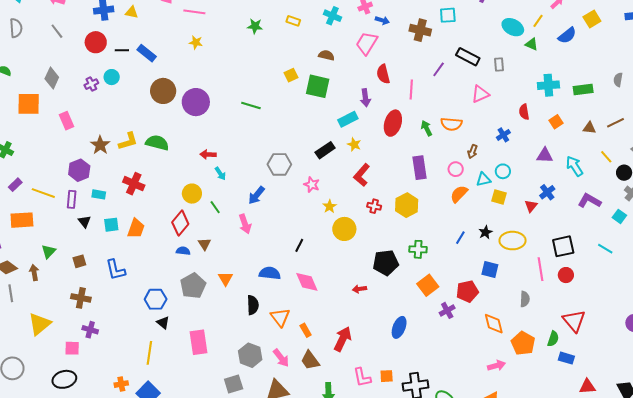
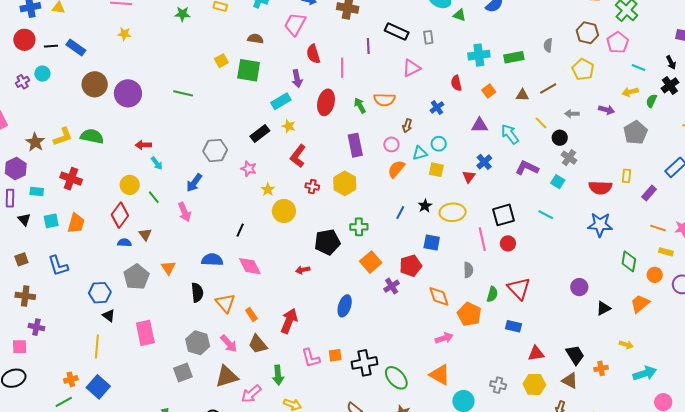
purple line: (439, 69) -> (368, 46), turned -35
green semicircle: (553, 339) -> (492, 294), moved

